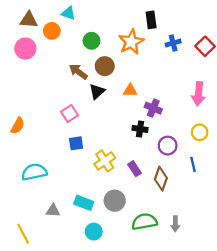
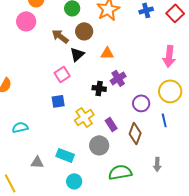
pink circle: (25, 49) -> (26, 21), moved
purple cross: (153, 108) -> (118, 78), moved, turned 35
pink square: (69, 114) -> (62, 74), moved
black cross: (140, 129) -> (99, 88), moved
yellow circle: (200, 132) -> (170, 91), size x1.5
cyan semicircle: (34, 172) -> (20, 127), size x0.7
gray circle: (115, 201) -> (99, 145), moved
gray arrow: (175, 224) -> (157, 164), moved

